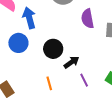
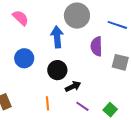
blue arrow: (29, 18) -> (57, 37), moved
purple line: (84, 80) -> (82, 106), turned -40

